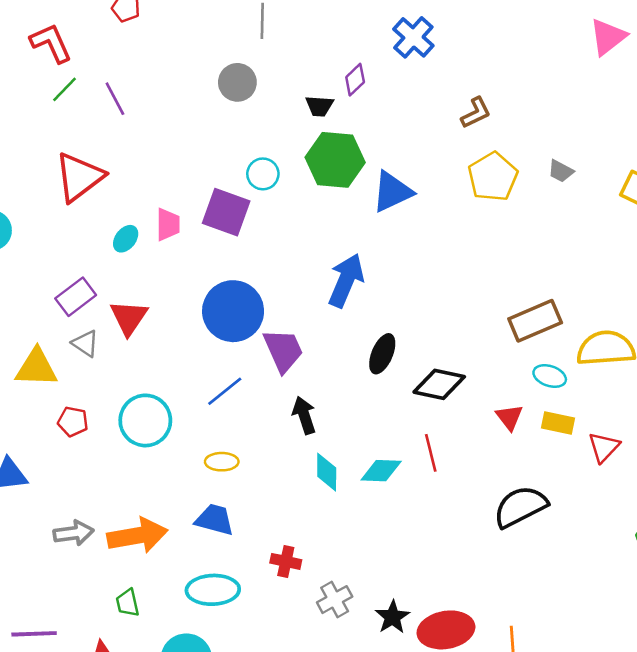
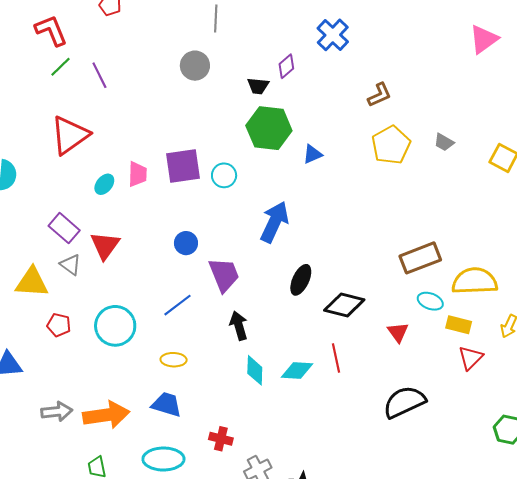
cyan circle: (263, 174) -> (224, 175), moved
blue triangle: (392, 192) -> (312, 154), size x0.6
purple square: (226, 212) -> (183, 166), turned -30
purple rectangle: (76, 297) -> (64, 228), turned 76
blue circle: (233, 311) -> (186, 243), size x0.5
yellow rectangle: (558, 423) -> (459, 325), moved

